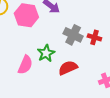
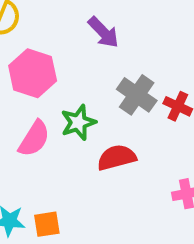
pink hexagon: (26, 15) -> (33, 73), moved

